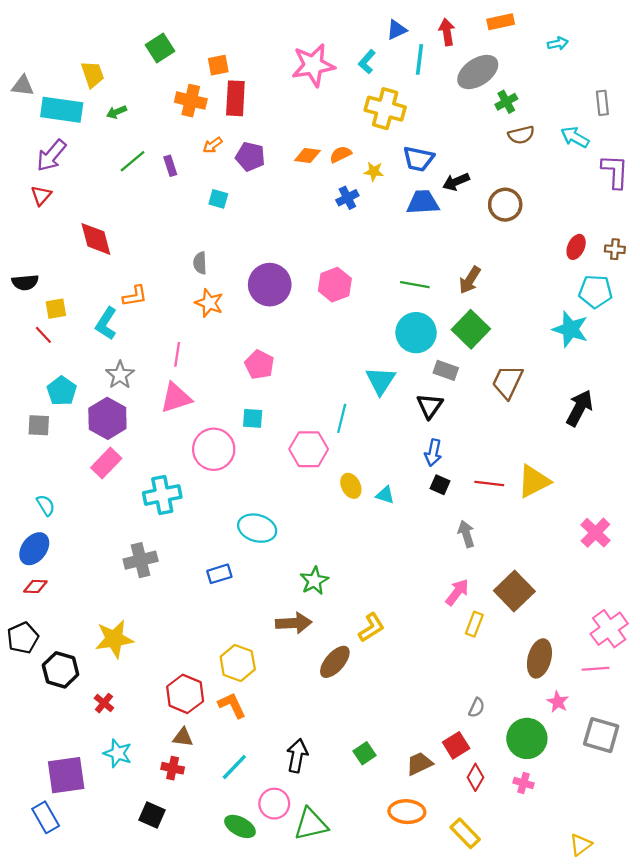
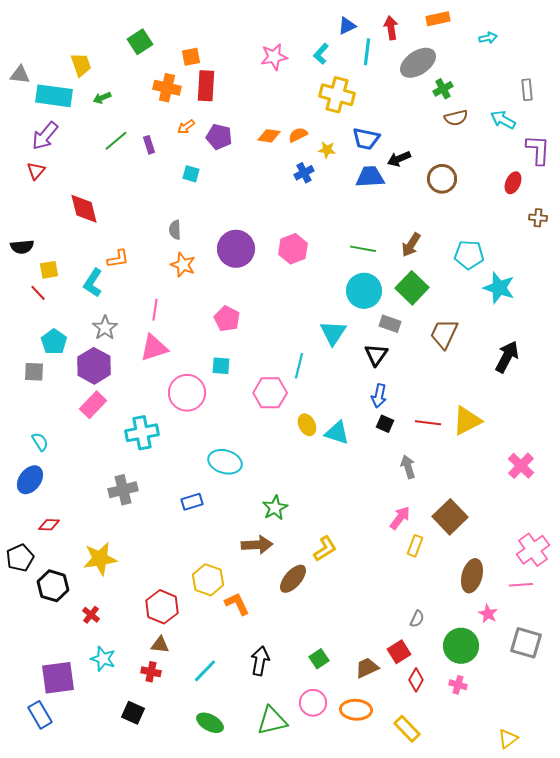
pink star: (313, 65) -> (274, 57), size x0.7
red ellipse: (576, 247) -> (513, 183), moved
cyan pentagon: (595, 291) -> (469, 255), moved
cyan triangle: (385, 495) -> (337, 433), size x1.5
red diamond: (35, 586) -> (49, 525), moved
orange L-shape: (232, 705) -> (237, 604), moved
pink circle: (274, 804) -> (313, 703), moved

